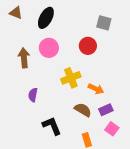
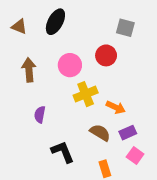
brown triangle: (16, 13) -> (19, 27), moved
pink circle: (49, 48) -> (70, 65), moved

